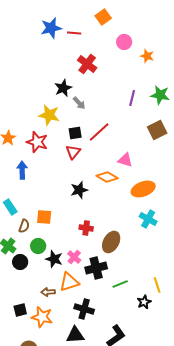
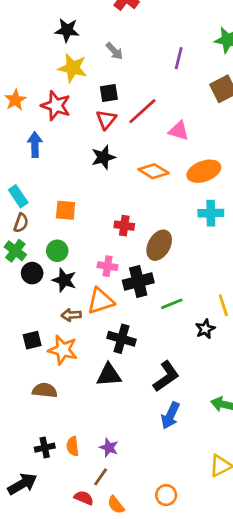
black star: (63, 88) -> (67, 30), moved, turned 30
purple line: (132, 98) -> (179, 58), moved
red line: (99, 132) -> (142, 111), moved
orange diamond: (107, 177) -> (154, 171), moved
black star: (79, 190) -> (103, 157), moved
cyan cross: (148, 219) -> (211, 213), turned -30
brown semicircle: (24, 226) -> (21, 223), moved
pink cross: (74, 257) -> (107, 266), turned -32
black star: (54, 259) -> (64, 280), moved

